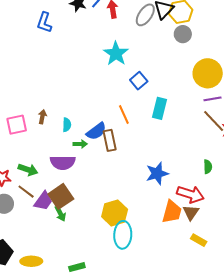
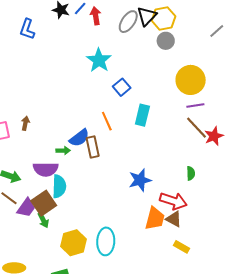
cyan semicircle: (67, 125) -> (59, 186), moved, size x1.6
brown triangle: (191, 212) -> (174, 219), turned -36
yellow hexagon: (115, 213) -> (73, 243), moved

